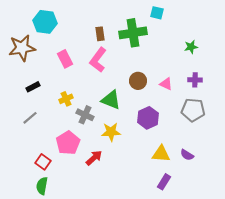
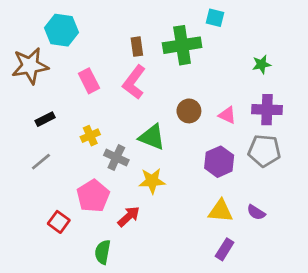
purple cross: (195, 80) -> (267, 110), size x1.5
purple hexagon: (148, 118) -> (219, 162), moved
green semicircle: (42, 186) -> (103, 252), moved

